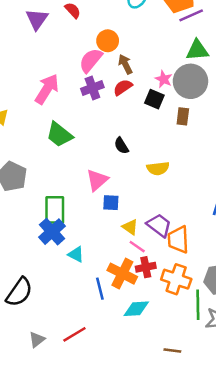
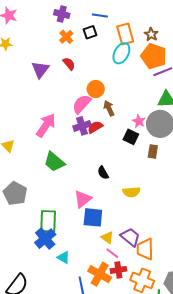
red semicircle: (123, 87) -> (95, 127), moved
blue square: (111, 203) -> (93, 217), size x1.5

